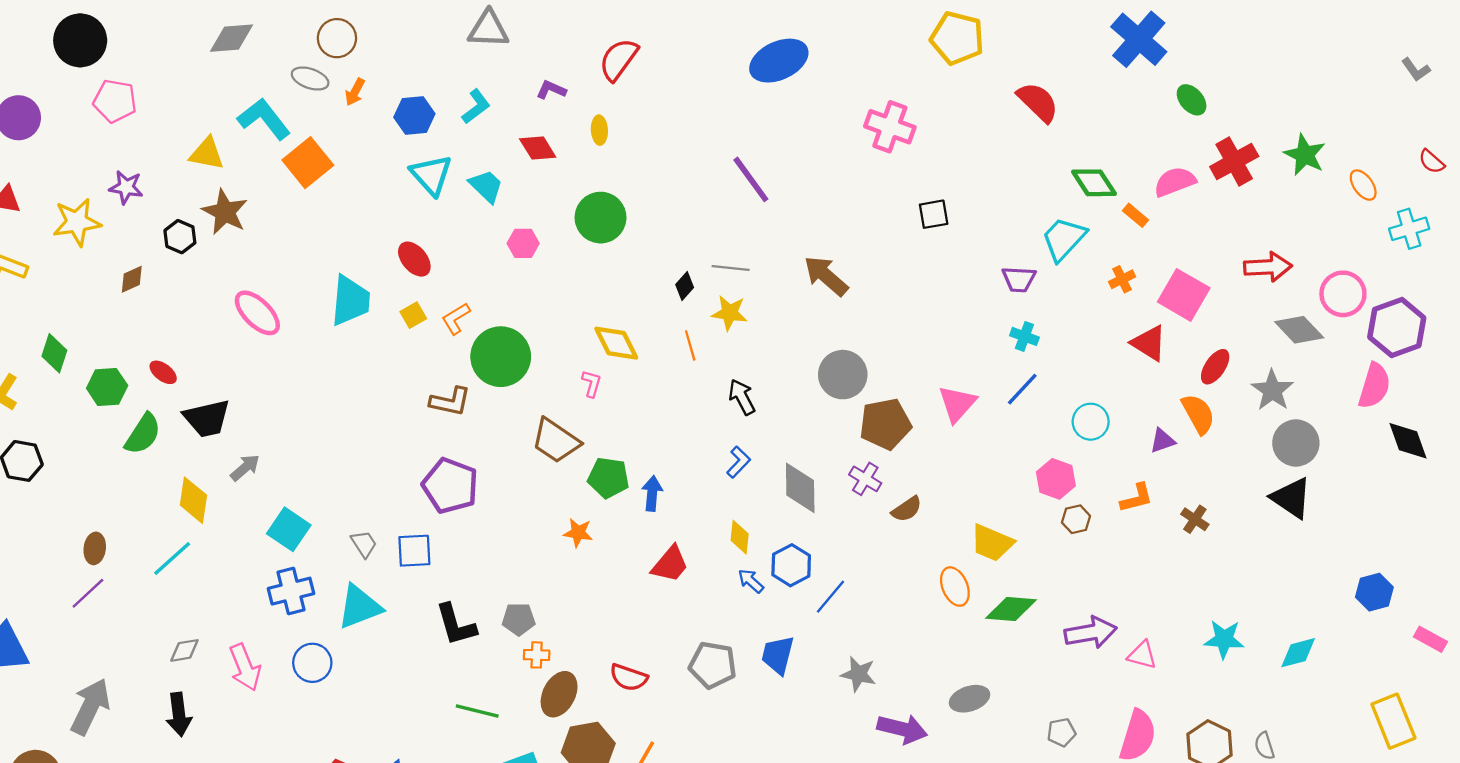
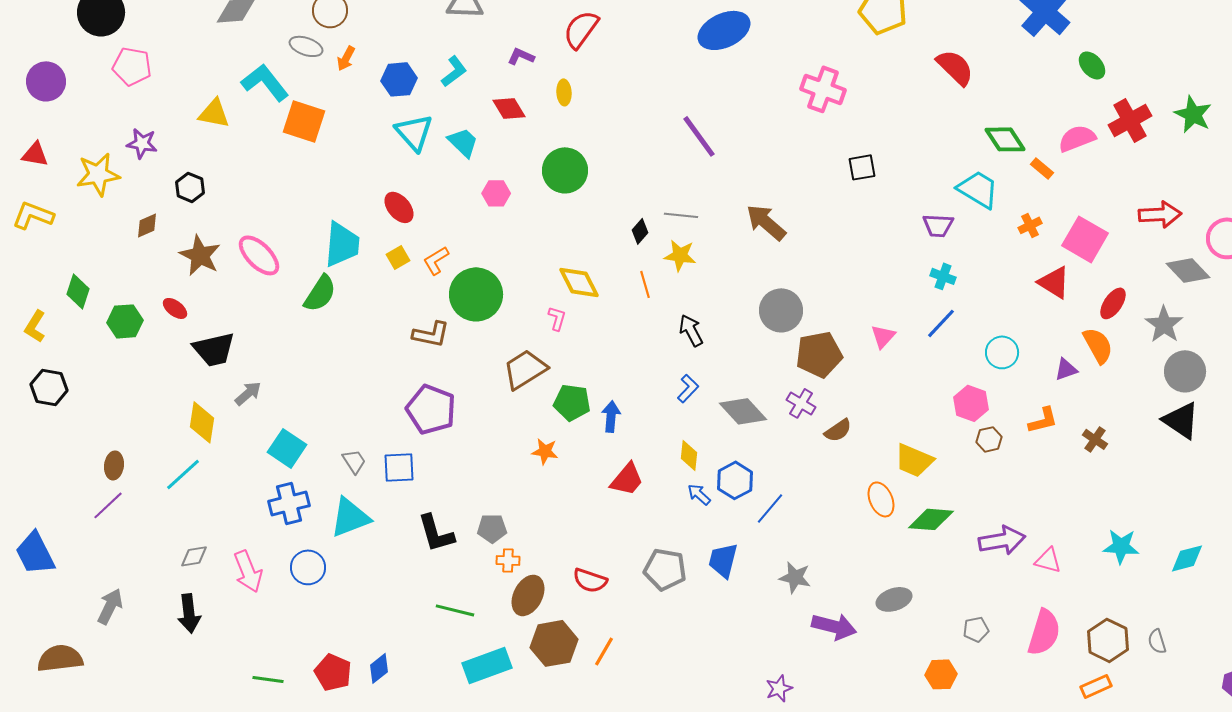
orange square: (308, 163) -> (304, 121), turned -33
brown star: (225, 212) -> (200, 255), moved
cyan trapezoid: (1064, 239) -> (978, 189), turned 78
pink triangle: (957, 404) -> (883, 336), size x0.7
green semicircle: (143, 434) -> (320, 293), moved
brown trapezoid: (556, 441) -> (525, 369), turned 114
gray diamond: (800, 488) -> (743, 411), turned -42
gray arrow: (90, 707) -> (110, 606), size x0.7

